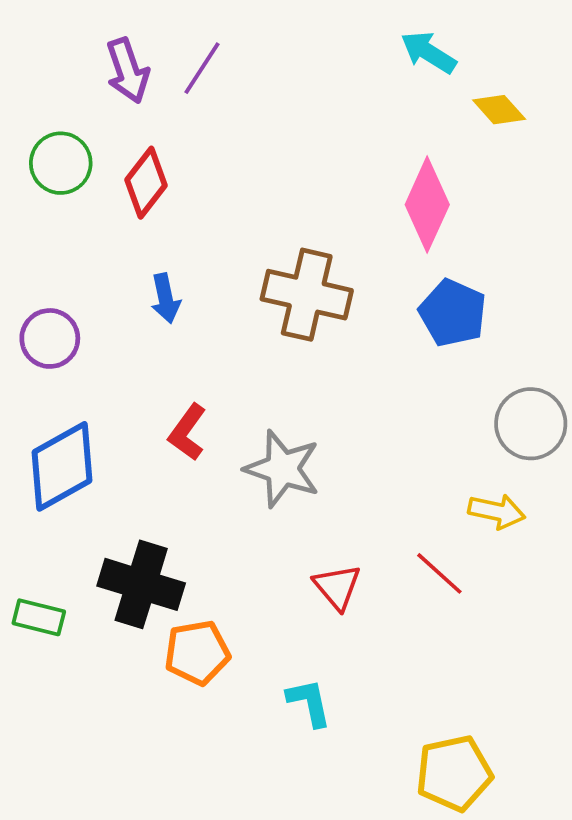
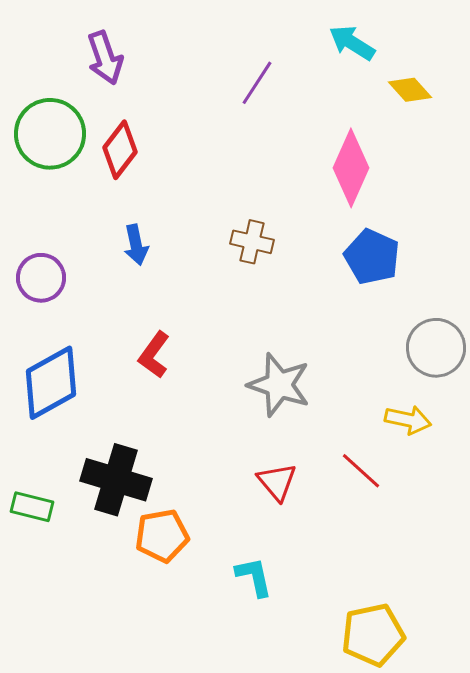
purple line: (202, 68) -> (257, 83), moved
green circle: (61, 163) -> (50, 134), size x1.4
brown cross: (307, 295) -> (252, 242), size x0.6
gray star: (282, 469) -> (279, 385), moved

